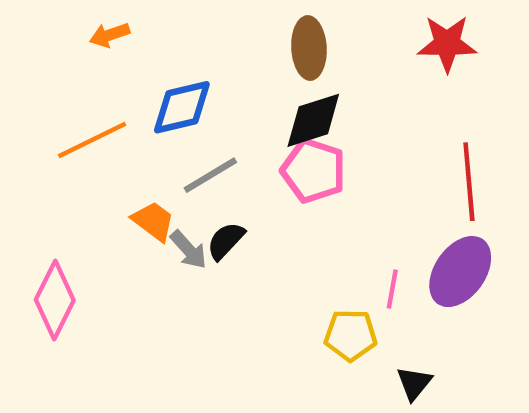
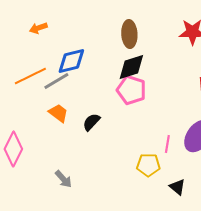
gray line: (210, 175) -> (56, 81), moved
gray arrow: (188, 250) -> (63, 179), moved
black triangle: (414, 383) -> (177, 187), turned -30

